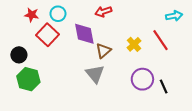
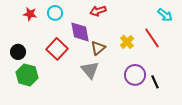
cyan arrow: (174, 16) -> (165, 15), turned 49
red square: (47, 35) -> (57, 49), moved

